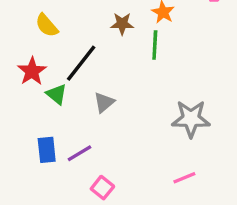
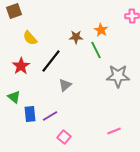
green line: (155, 45) -> (96, 50), turned -30
green triangle: (57, 94) -> (14, 97), moved
gray star: (191, 119) -> (118, 76), moved

